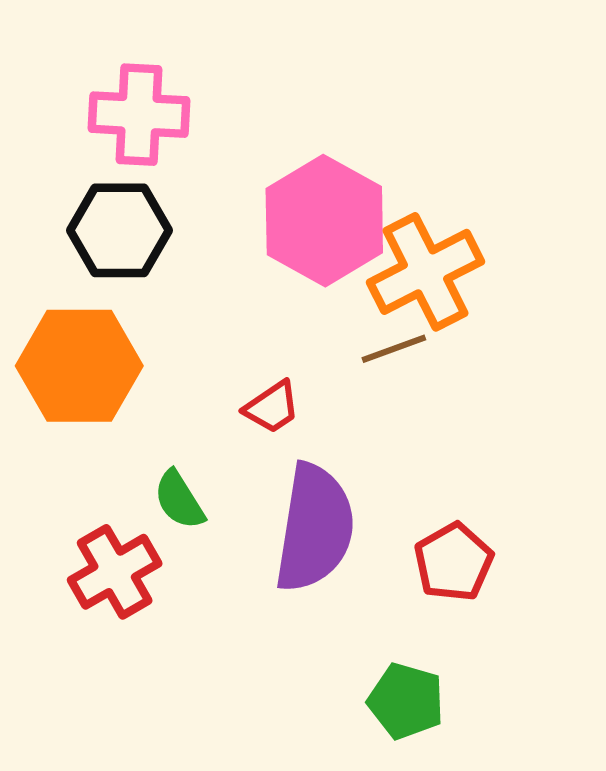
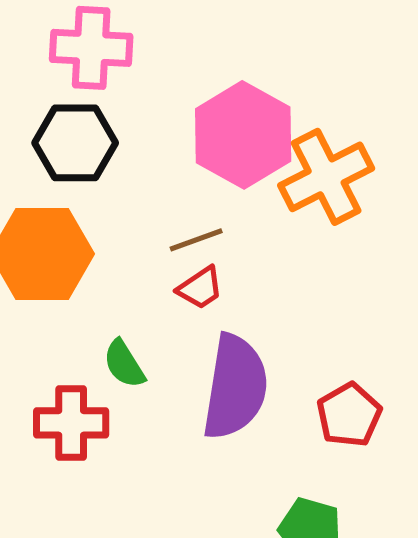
brown line: (394, 349) -> (196, 240), moved
red cross: (115, 572) -> (71, 423), turned 30

